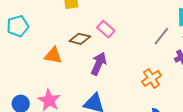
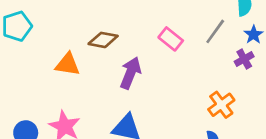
pink rectangle: (106, 29) -> (171, 39), moved
orange cross: (152, 78) -> (221, 105), moved

